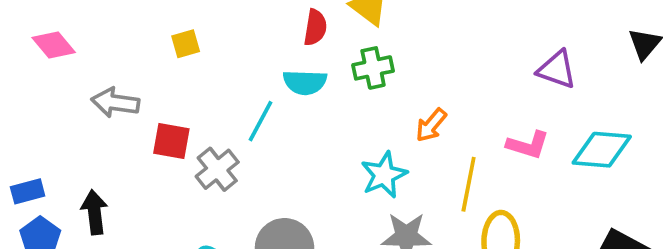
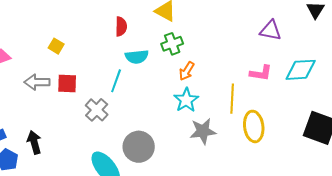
red semicircle: (315, 27) -> (121, 26), moved
yellow square: (186, 44) -> (56, 46), moved, turned -35
orange arrow: (431, 125) -> (187, 71), moved
red square: (171, 141) -> (67, 83), moved

